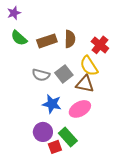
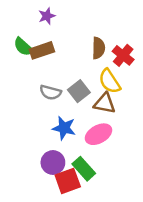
purple star: (14, 13) -> (47, 16), moved
brown semicircle: (70, 39) -> (98, 48), moved
brown rectangle: (47, 41) -> (42, 50), moved
red square: (55, 147) -> (68, 181), size x1.5

